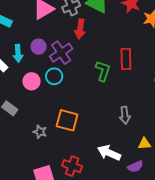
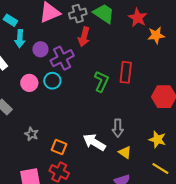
cyan arrow: (18, 53) -> (20, 39), moved
orange square: (67, 120) -> (59, 147), moved, size x0.7
yellow triangle: (144, 144) -> (125, 152), moved, turned 32
white arrow: (109, 153) -> (94, 142), moved

